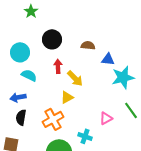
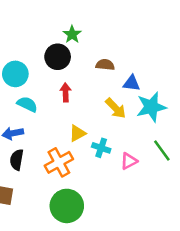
green star: (31, 11) -> (72, 34), moved
yellow arrow: (75, 78) -> (116, 108), moved
cyan cross: (85, 136) -> (101, 148), moved

